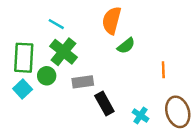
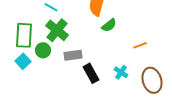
orange line: (163, 70) -> (140, 45), turned 72
cyan cross: (140, 115) -> (121, 72), moved

